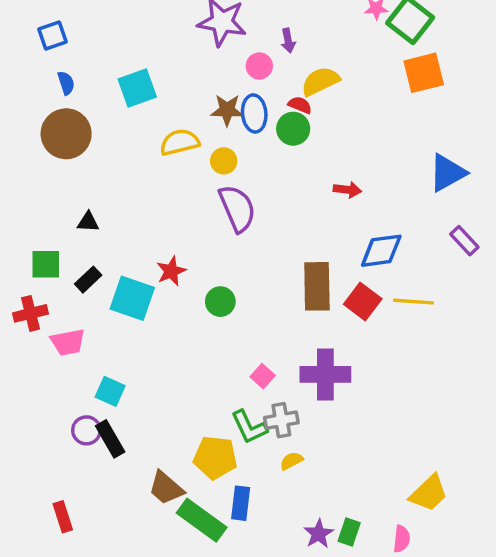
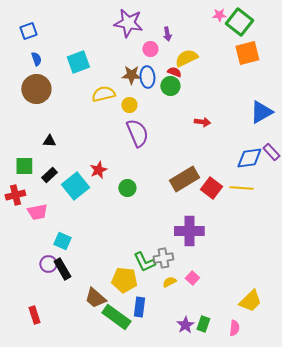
blue diamond: (381, 251) -> (249, 158), moved
brown rectangle: (317, 286) -> (184, 179), turned 60
cyan square: (132, 298) -> (75, 186), turned 32
pink square: (263, 376) -> (192, 278), moved

